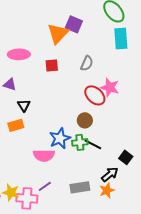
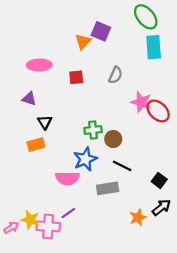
orange triangle: (58, 33) -> (83, 41), size x0.7
red ellipse: (95, 95) -> (158, 111), moved
green cross: (80, 142) -> (93, 130), moved
black arrow: (110, 174) -> (161, 207), moved
gray rectangle: (80, 187) -> (108, 188), moved

